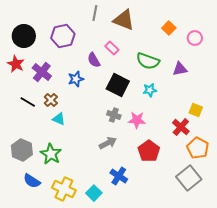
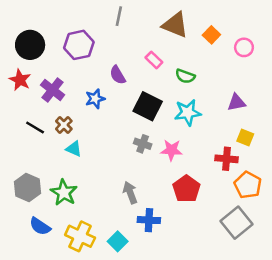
brown triangle: (124, 20) -> (175, 25), moved
pink rectangle: (112, 48) -> (154, 60), moved
green semicircle: (148, 61) -> (185, 76), size x0.7
purple triangle: (180, 69) -> (236, 102), moved
cyan star: (150, 90) -> (188, 112), size x1.5
red cross: (181, 127) -> (226, 159), turned -36
gray arrow: (108, 143) -> (130, 193), moved, turned -84
blue cross: (119, 176) -> (149, 220), turned -30

